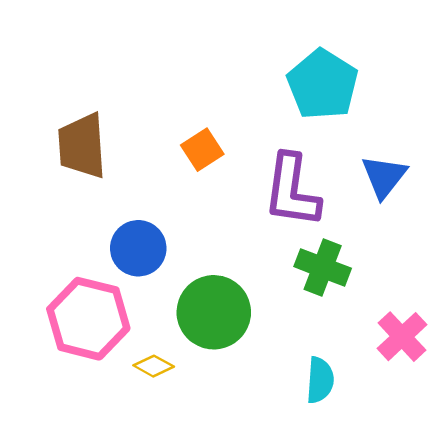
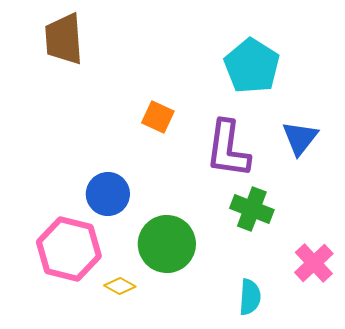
brown trapezoid: (82, 146) -> (64, 39), moved
orange square: (202, 150) -> (158, 117), turned -32

